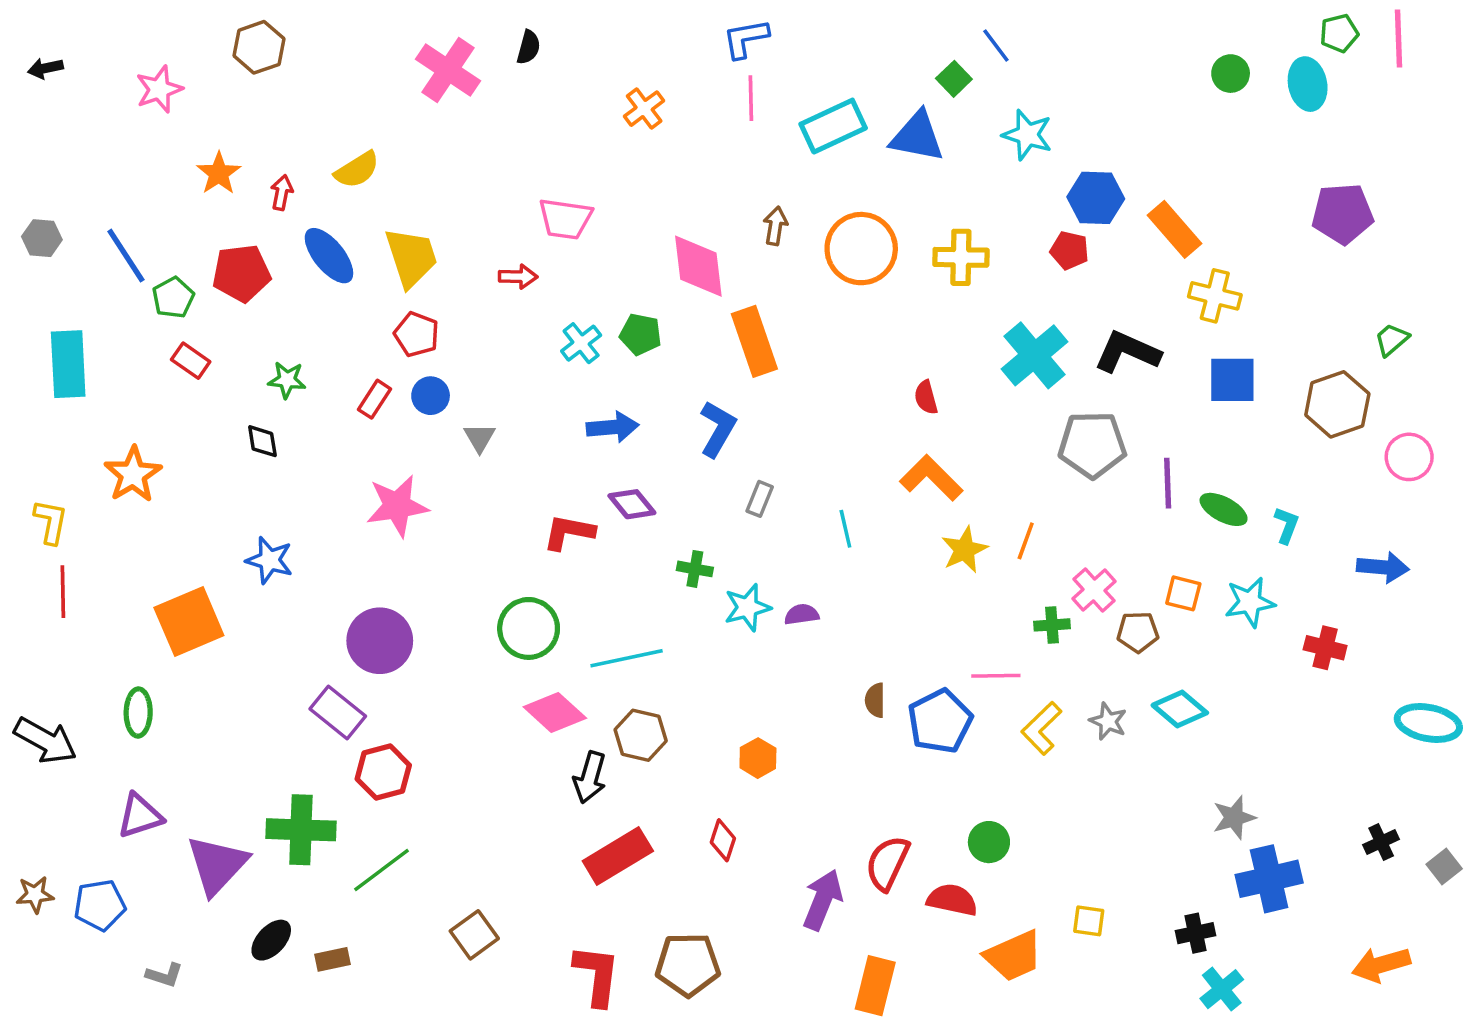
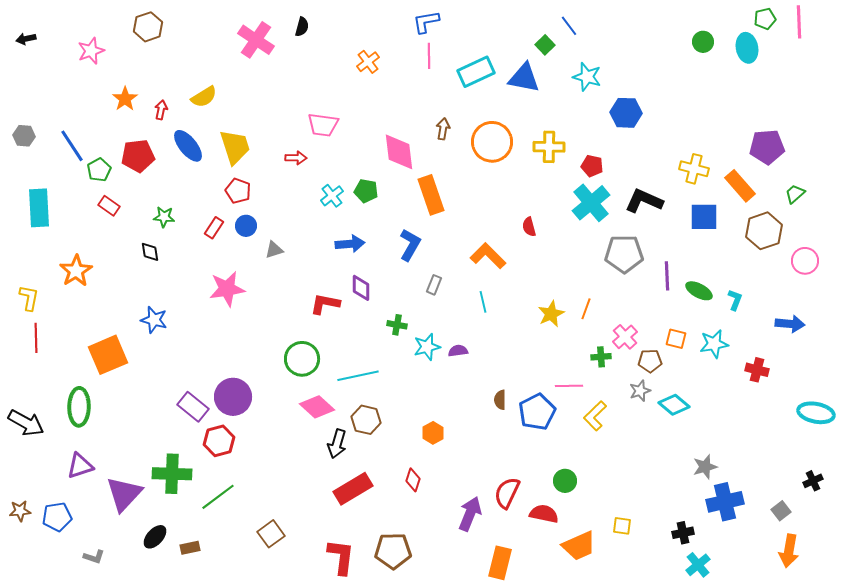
purple pentagon: (1343, 214) -> (767, 147), moved
orange rectangle: (1175, 229) -> (740, 186), moved
red pentagon: (1069, 250) -> (592, 166), moved
gray triangle: (480, 438) -> (274, 250), turned 42
orange L-shape: (931, 478) -> (488, 256), moved
purple diamond: (632, 504) -> (361, 288), turned 40
purple circle: (380, 641) -> (233, 397), moved
green ellipse: (138, 713) -> (79, 407), size x1.4
gray star: (1108, 721) -> (640, 391), moved, turned 30
black cross: (1381, 842) -> (813, 481), moved
gray square: (1444, 867) -> (781, 511), moved
orange arrow: (1381, 965) -> (789, 551), turned -64

